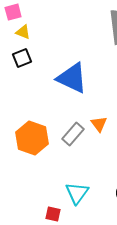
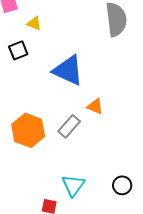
yellow triangle: (23, 32) -> (34, 23), moved
orange triangle: (99, 124) -> (95, 106), moved, turned -30

